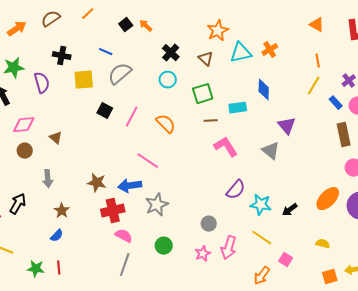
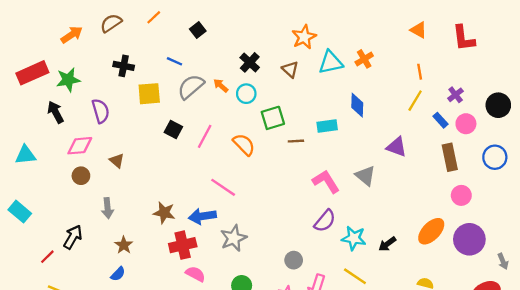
orange arrow: (146, 26) -> (221, 86), moved
purple semicircle: (42, 83) -> (101, 111), moved
green square: (203, 94) -> (273, 118), moved
purple triangle: (287, 126) -> (397, 147), moved, turned -30
pink L-shape: (226, 147) -> (326, 182), moved

